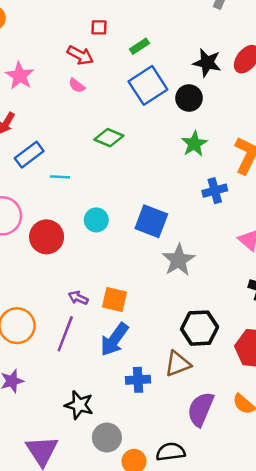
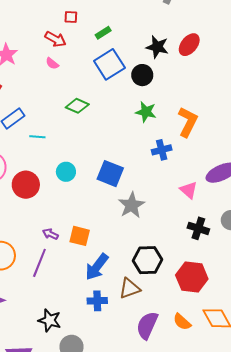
green star: (194, 144) -> (146, 112), turned -30
blue arrow: (114, 339) -> (97, 267), moved

